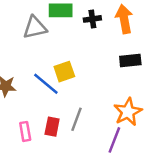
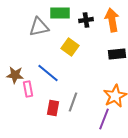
yellow square: (64, 72) -> (70, 47), moved, turned -36
pink rectangle: (25, 131) -> (28, 89), moved

